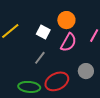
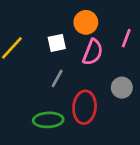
white square: (43, 32) -> (57, 43), turned -32
red ellipse: (57, 81) -> (85, 107), turned -50

